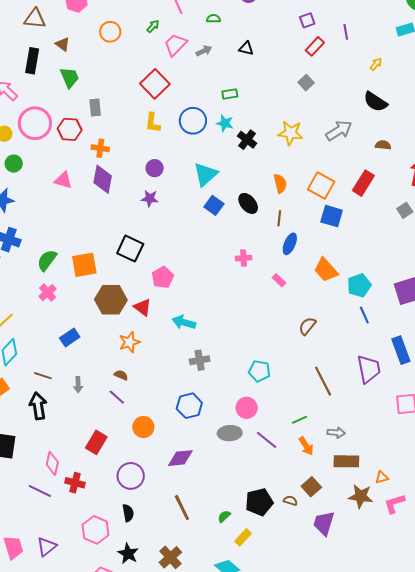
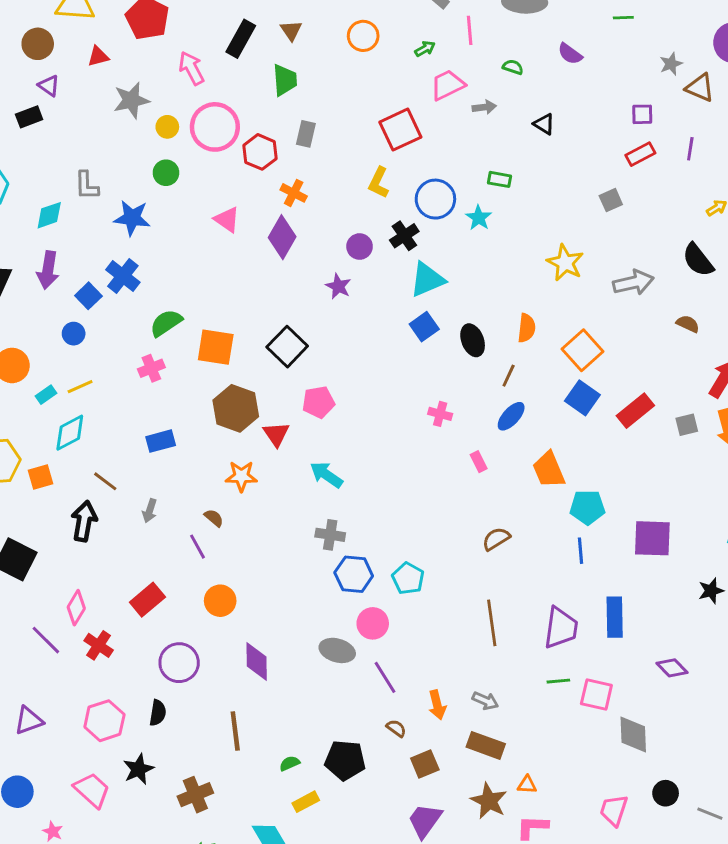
black cross: (247, 140) -> (404, 236), moved
red rectangle: (363, 183) -> (635, 411), moved
blue hexagon: (189, 406) -> (354, 574), moved
green line: (299, 420) -> (558, 681), moved
purple diamond: (180, 458) -> (257, 662), turned 76
brown semicircle: (290, 501) -> (396, 728), moved

